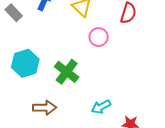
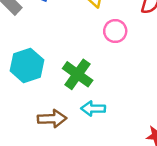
cyan arrow: (101, 107) -> (93, 109), moved, turned 30

